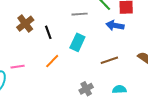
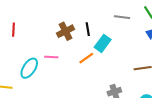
brown cross: (25, 24) -> (66, 31), moved
cyan rectangle: (77, 42) -> (103, 43), moved

